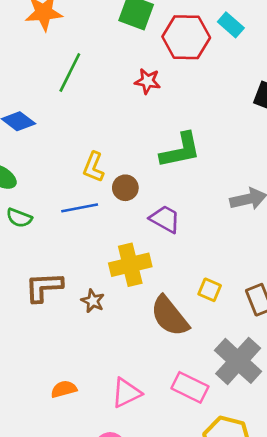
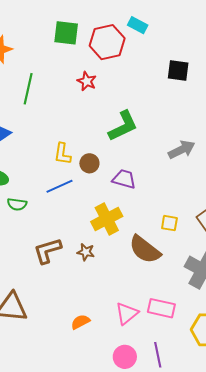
red star: (148, 81) -> (87, 81), turned 30
pink rectangle: (190, 387) -> (161, 308), moved

